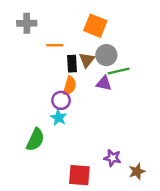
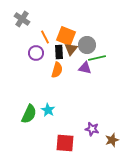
gray cross: (27, 23) -> (22, 19), turned 35
orange square: (95, 26) -> (66, 36), moved
orange line: (55, 45) -> (45, 37), turned 64
purple circle: (61, 100) -> (36, 53), moved
cyan star: (59, 118) -> (48, 110), moved

